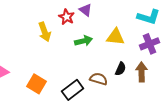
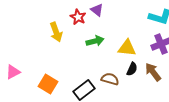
yellow triangle: (116, 37) -> (127, 48), moved
brown arrow: (142, 72) -> (153, 72), turned -36

